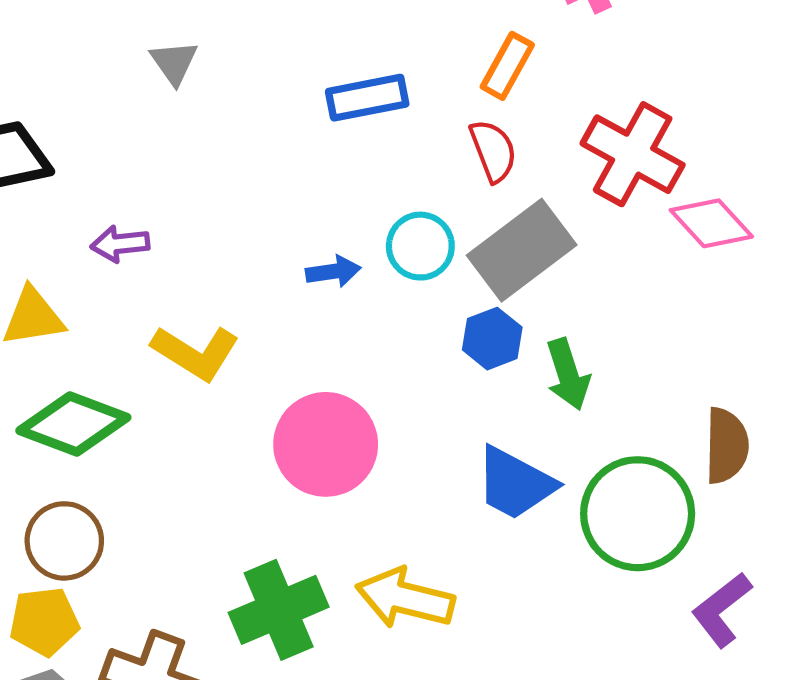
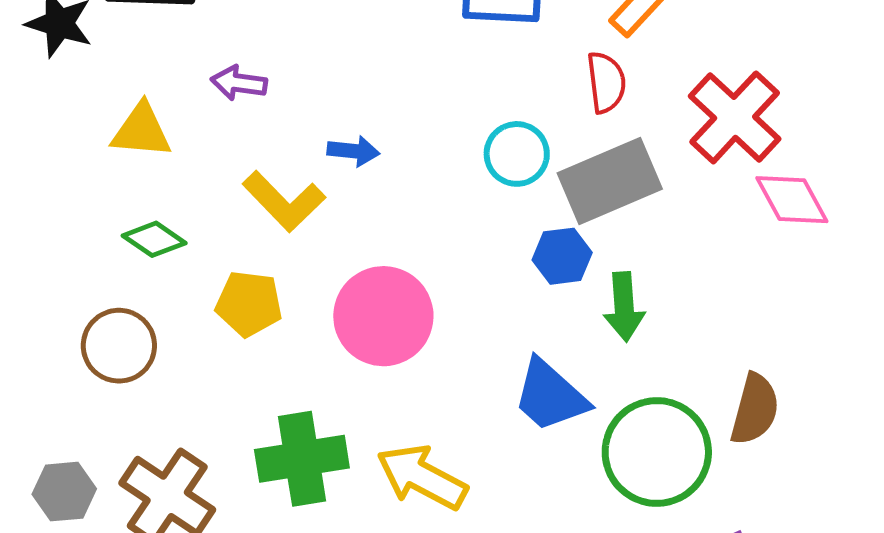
blue arrow: (333, 272) -> (353, 151), moved
green diamond: (73, 424) -> (154, 239), size x0.6
yellow pentagon: (44, 621) -> (249, 304), moved

